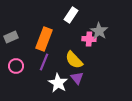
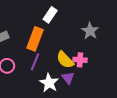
white rectangle: (71, 15) -> (50, 15), moved
pink cross: (89, 39) -> (80, 60), moved

